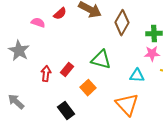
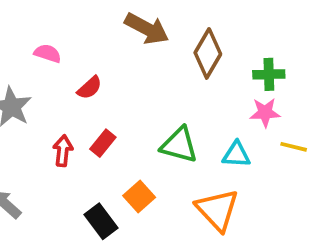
red semicircle: (60, 14) -> (90, 88), moved
green triangle: (101, 60) -> (179, 145), moved
orange square: (88, 88) -> (139, 196), moved

